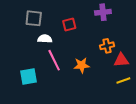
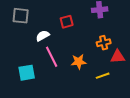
gray square: (34, 18) -> (21, 16), moved
white semicircle: (45, 39) -> (43, 36), turned -32
yellow line: (123, 81) -> (103, 76), moved

